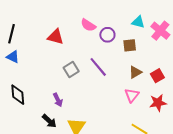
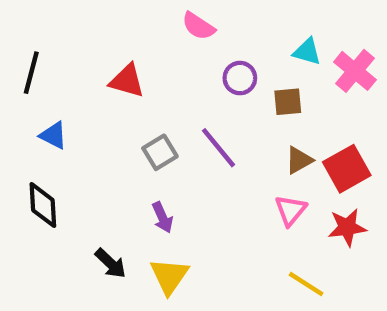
pink semicircle: (88, 25) -> (198, 26), moved
blue triangle: (13, 57) -> (53, 135), moved
red square: (157, 76) -> (347, 169), size x1.5
purple arrow: (58, 100) -> (162, 217), moved

